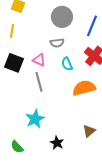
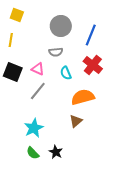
gray line: (39, 82) -> (38, 91), turned 54
brown triangle: (89, 131) -> (76, 121), moved
green semicircle: (17, 147) -> (33, 153), moved

